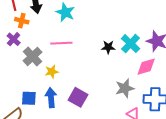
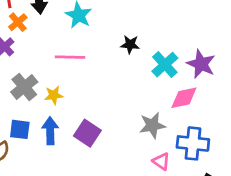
orange cross: (22, 21) -> (18, 22), turned 32
black star: (108, 47) -> (130, 45), moved
gray cross: (33, 56) -> (24, 87), moved

